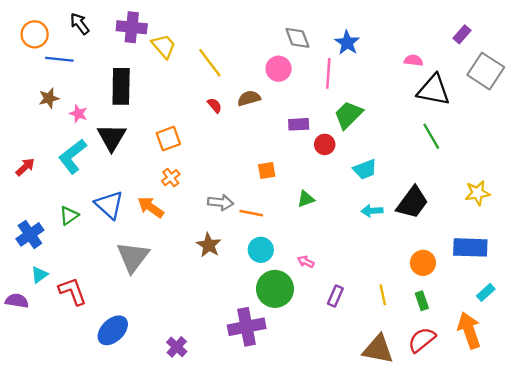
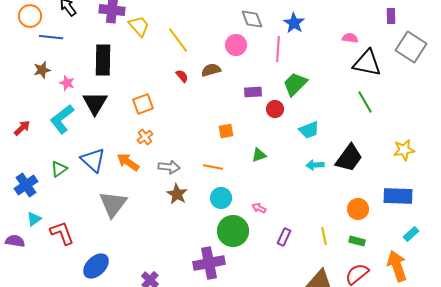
purple rectangle: (462, 34) -> (391, 16), turned -42
gray arrow: (221, 202) -> (169, 167), moved
green rectangle: (422, 301) -> (357, 241), turned -56

